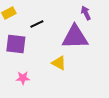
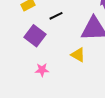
purple square: (16, 44) -> (35, 36), turned 30

